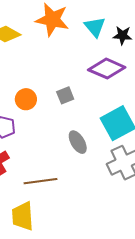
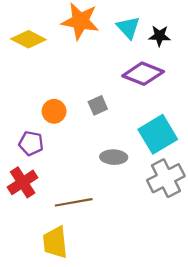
gray ellipse: (78, 142) -> (114, 157), turned -55

